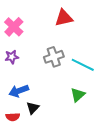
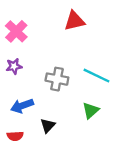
gray cross: (54, 57) -> (57, 79), moved, turned 30
black triangle: (33, 108) -> (48, 126), moved

